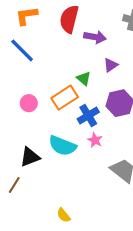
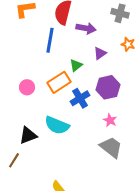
blue line: (22, 50) -> (50, 40), moved, turned 55
green triangle: (84, 78) -> (76, 65), turned 40
pink star: (95, 140) -> (110, 120), moved

